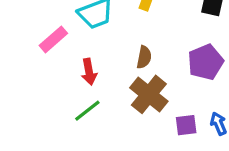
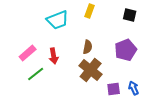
pink rectangle: (53, 39) -> (28, 53), moved
green line: (87, 111) -> (36, 74), moved

